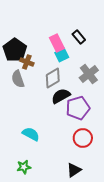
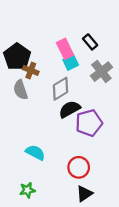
gray cross: (89, 74) -> (101, 72), moved
red circle: (83, 138) -> (79, 167), moved

